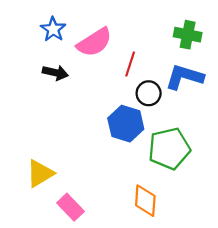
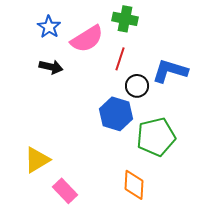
green cross: (188, 35) -> (125, 19), moved

